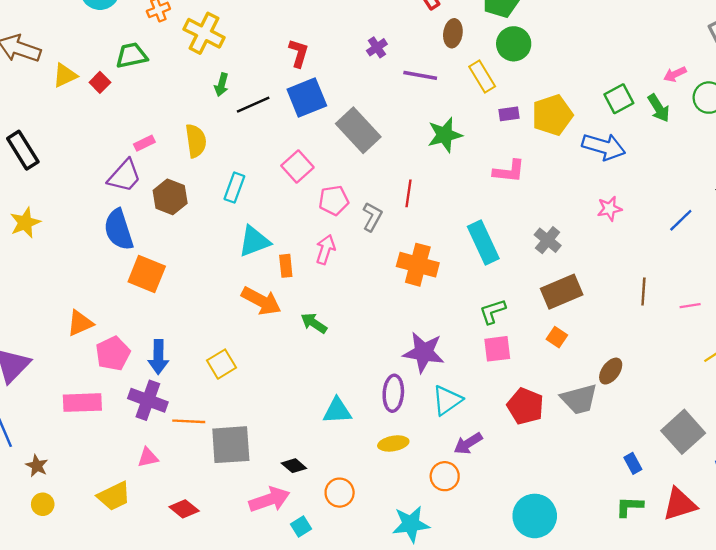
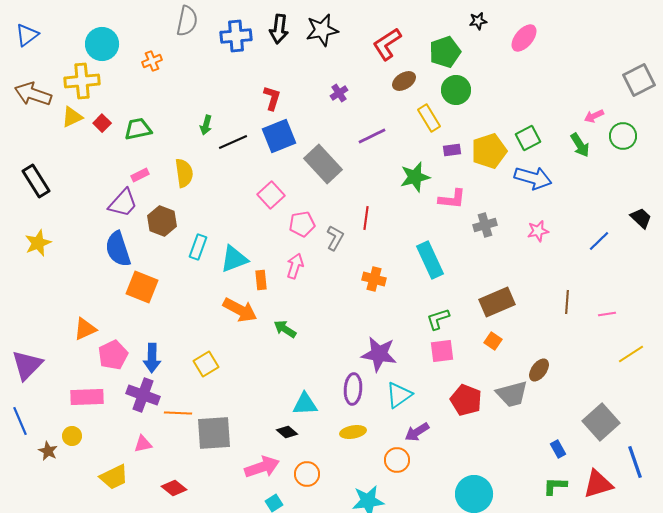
yellow cross: (204, 33) -> (82, 81), moved, turned -32
brown ellipse: (453, 33) -> (404, 81), turned 50
green trapezoid: (132, 55) -> (138, 129), moved
purple line: (420, 75) -> (372, 136), moved, turned -36
green square: (619, 99) -> (528, 138), moved
green star: (445, 135) -> (415, 177), moved
cyan rectangle: (234, 188) -> (198, 247), moved
gray cross: (548, 240) -> (485, 225), moved, turned 35
orange cross: (418, 265) -> (374, 279), size x0.7
black diamond: (294, 466) -> (287, 432), moved
pink arrow: (269, 500) -> (262, 467), moved
yellow circle: (43, 504) -> (72, 436), moved

